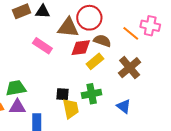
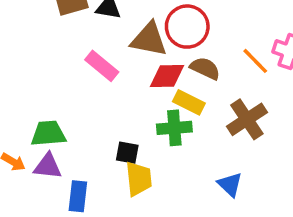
yellow rectangle: (95, 61) -> (189, 102), turned 60
green cross: (92, 94) -> (174, 128), moved

